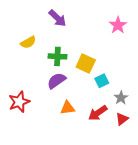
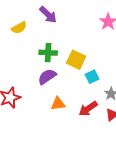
yellow semicircle: (28, 42) -> (19, 28), moved

